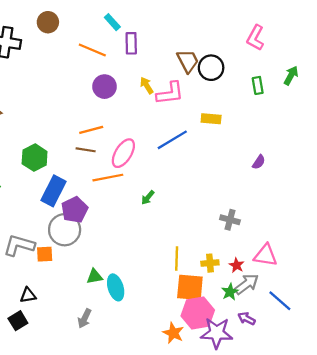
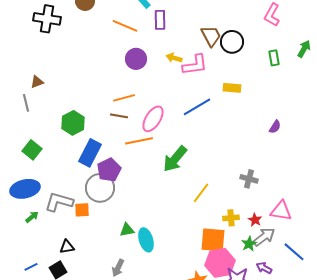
yellow arrow: (147, 85) -> (174, 58), turned -42
green arrow: (148, 198) -> (175, 159), size x2.0
yellow line: (177, 259) -> (201, 193), moved, turned 35

